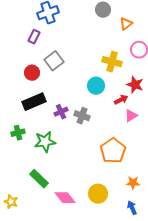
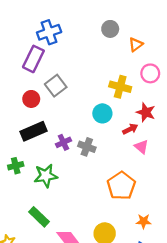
purple rectangle: (34, 37) -> (33, 59), size x1.6
pink triangle: (131, 116) -> (141, 147), turned -48

